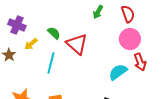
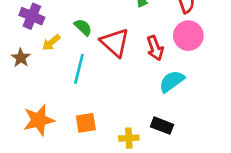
red arrow: (140, 62) -> (155, 48), moved

